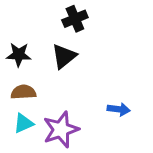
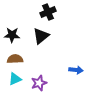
purple star: (61, 130) -> (39, 83), size x0.7

